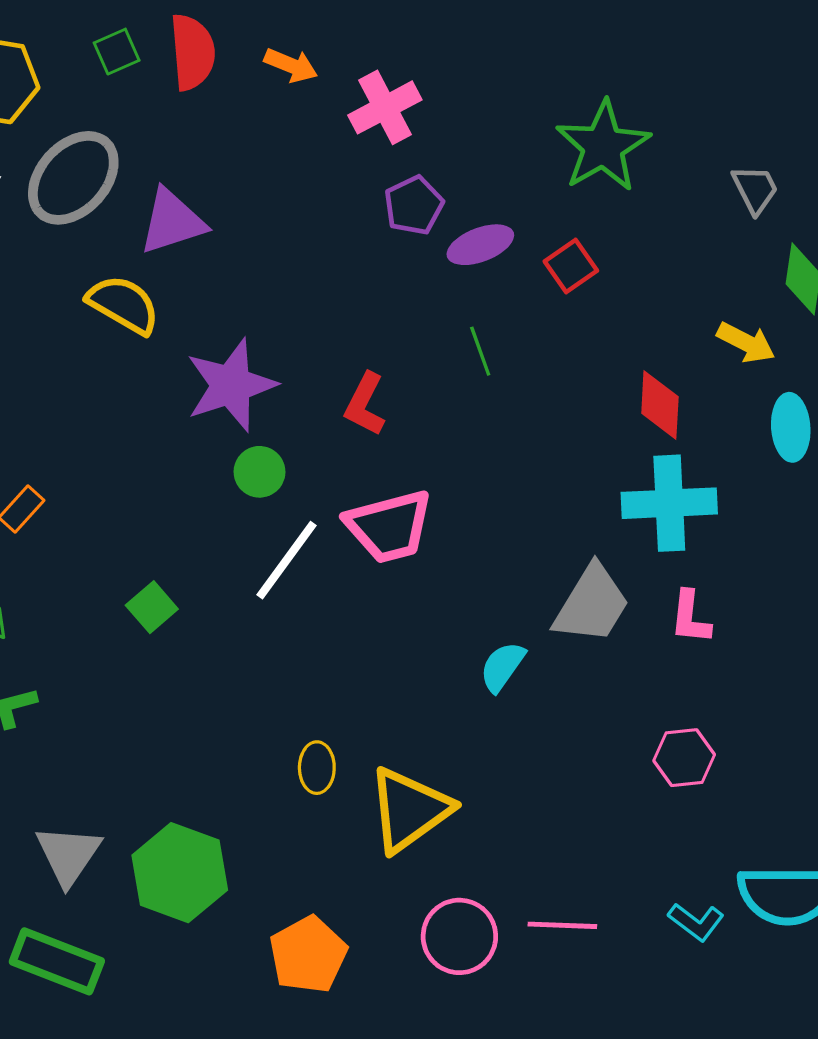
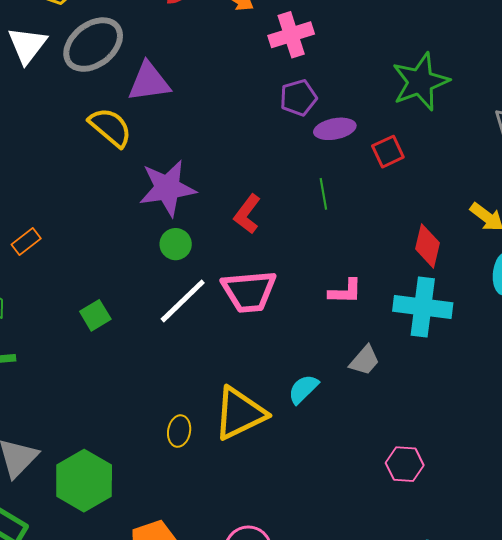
gray trapezoid: (592, 604) -> (365, 360), size x0.6
pink L-shape: (690, 617) -> (345, 292), moved, turned -105
yellow triangle: (409, 810) -> (240, 413), moved

